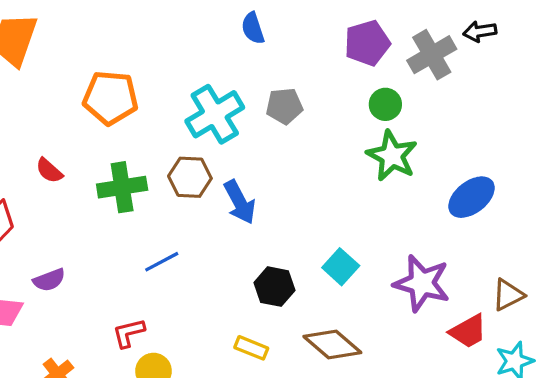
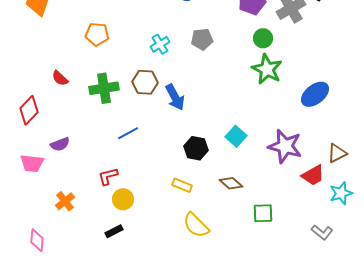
orange pentagon: (110, 98) -> (97, 34), size x0.7
cyan cross: (215, 114) -> (160, 44), size x0.6
brown diamond: (332, 345) -> (231, 183), size x0.7

